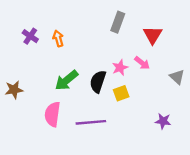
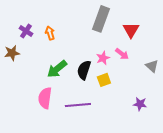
gray rectangle: (118, 22) -> (101, 19), size x1.4
brown star: (14, 90) -> (12, 53), moved

